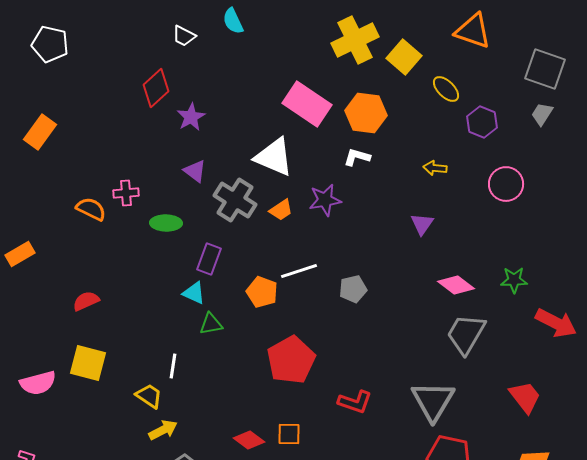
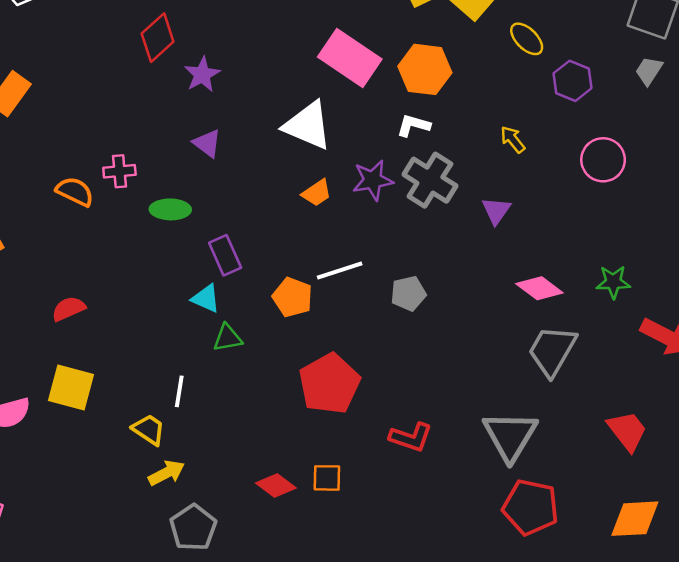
yellow arrow: (435, 168) -> (513, 139), turned 45
gray cross: (235, 200) -> (430, 180), moved
purple rectangle: (209, 259) -> (225, 255), turned -44

